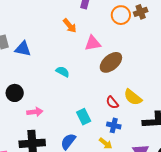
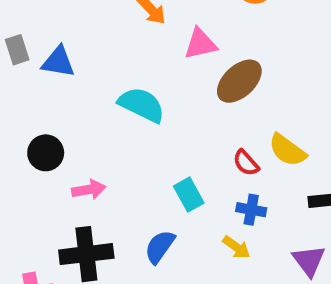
cyan semicircle: (63, 72) -> (142, 105), size x1.6

